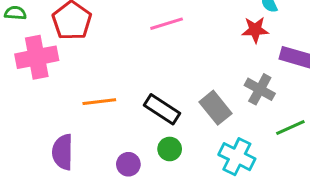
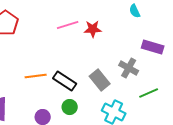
red star: (255, 30) -> (93, 29), moved
orange line: (99, 102) -> (36, 76), moved

